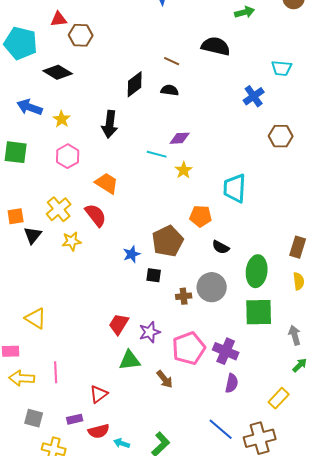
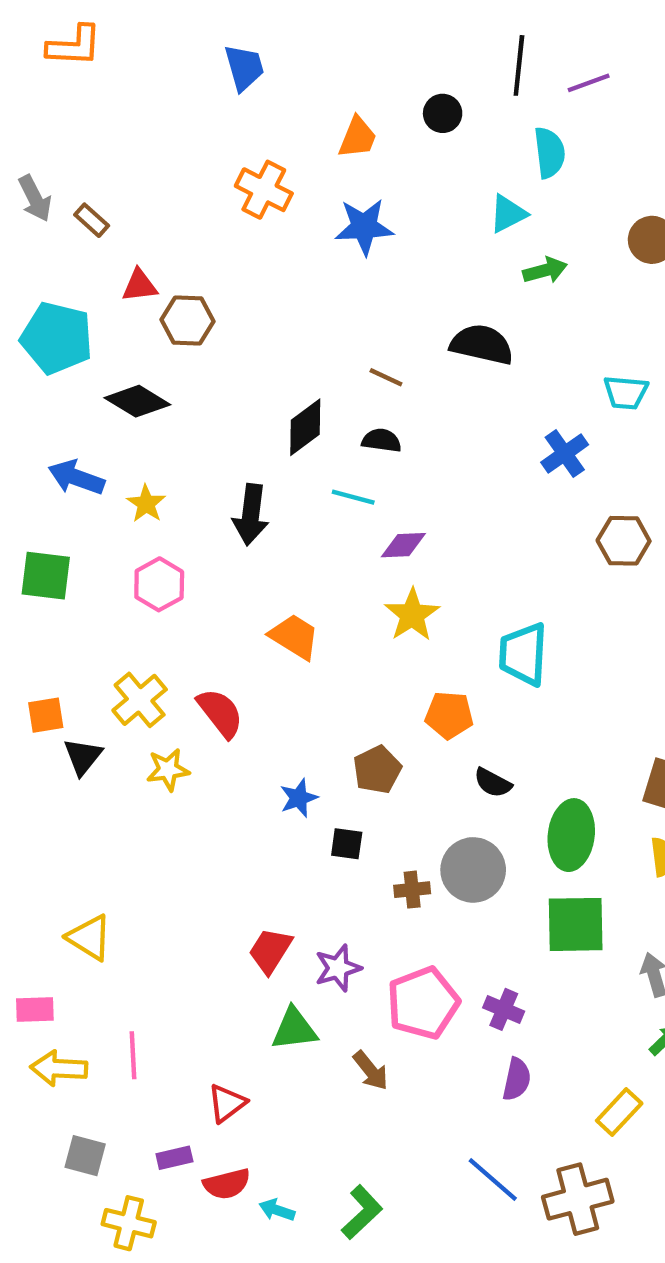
cyan line: (157, 154) -> (353, 497), moved
yellow star: (184, 170) -> (412, 615), size x1.4
orange trapezoid: (107, 183) -> (294, 637), moved
brown pentagon: (168, 241) -> (377, 770), size x0.7
purple cross: (226, 351) -> (504, 1009), size x0.7

